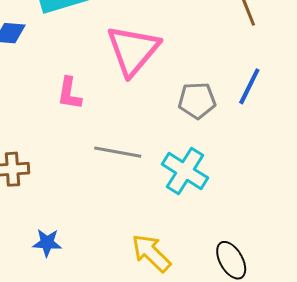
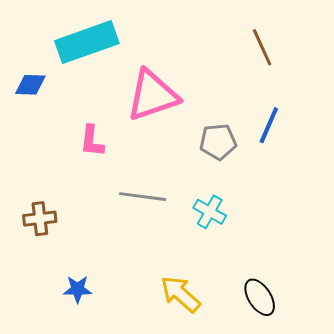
pink triangle: (133, 50) -> (153, 95), turned 34
cyan cross: (185, 171) -> (210, 212), size x0.7

